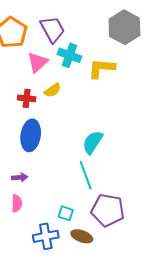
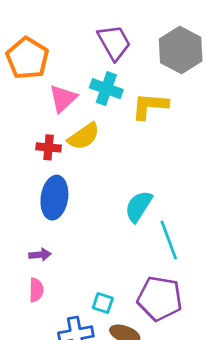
purple trapezoid: (52, 29) -> (114, 42), moved
yellow semicircle: (53, 90) -> (84, 136), size x1.4
cyan line: (86, 175) -> (169, 240), moved

